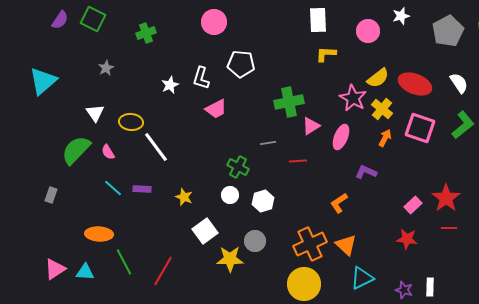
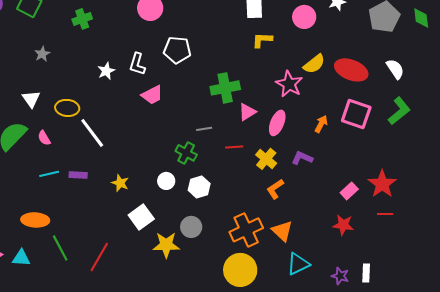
yellow cross: (382, 109) -> (266, 159), moved
green cross: (238, 167) -> (186, 153), moved
cyan line: (113, 188) -> (49, 174), turned -54

